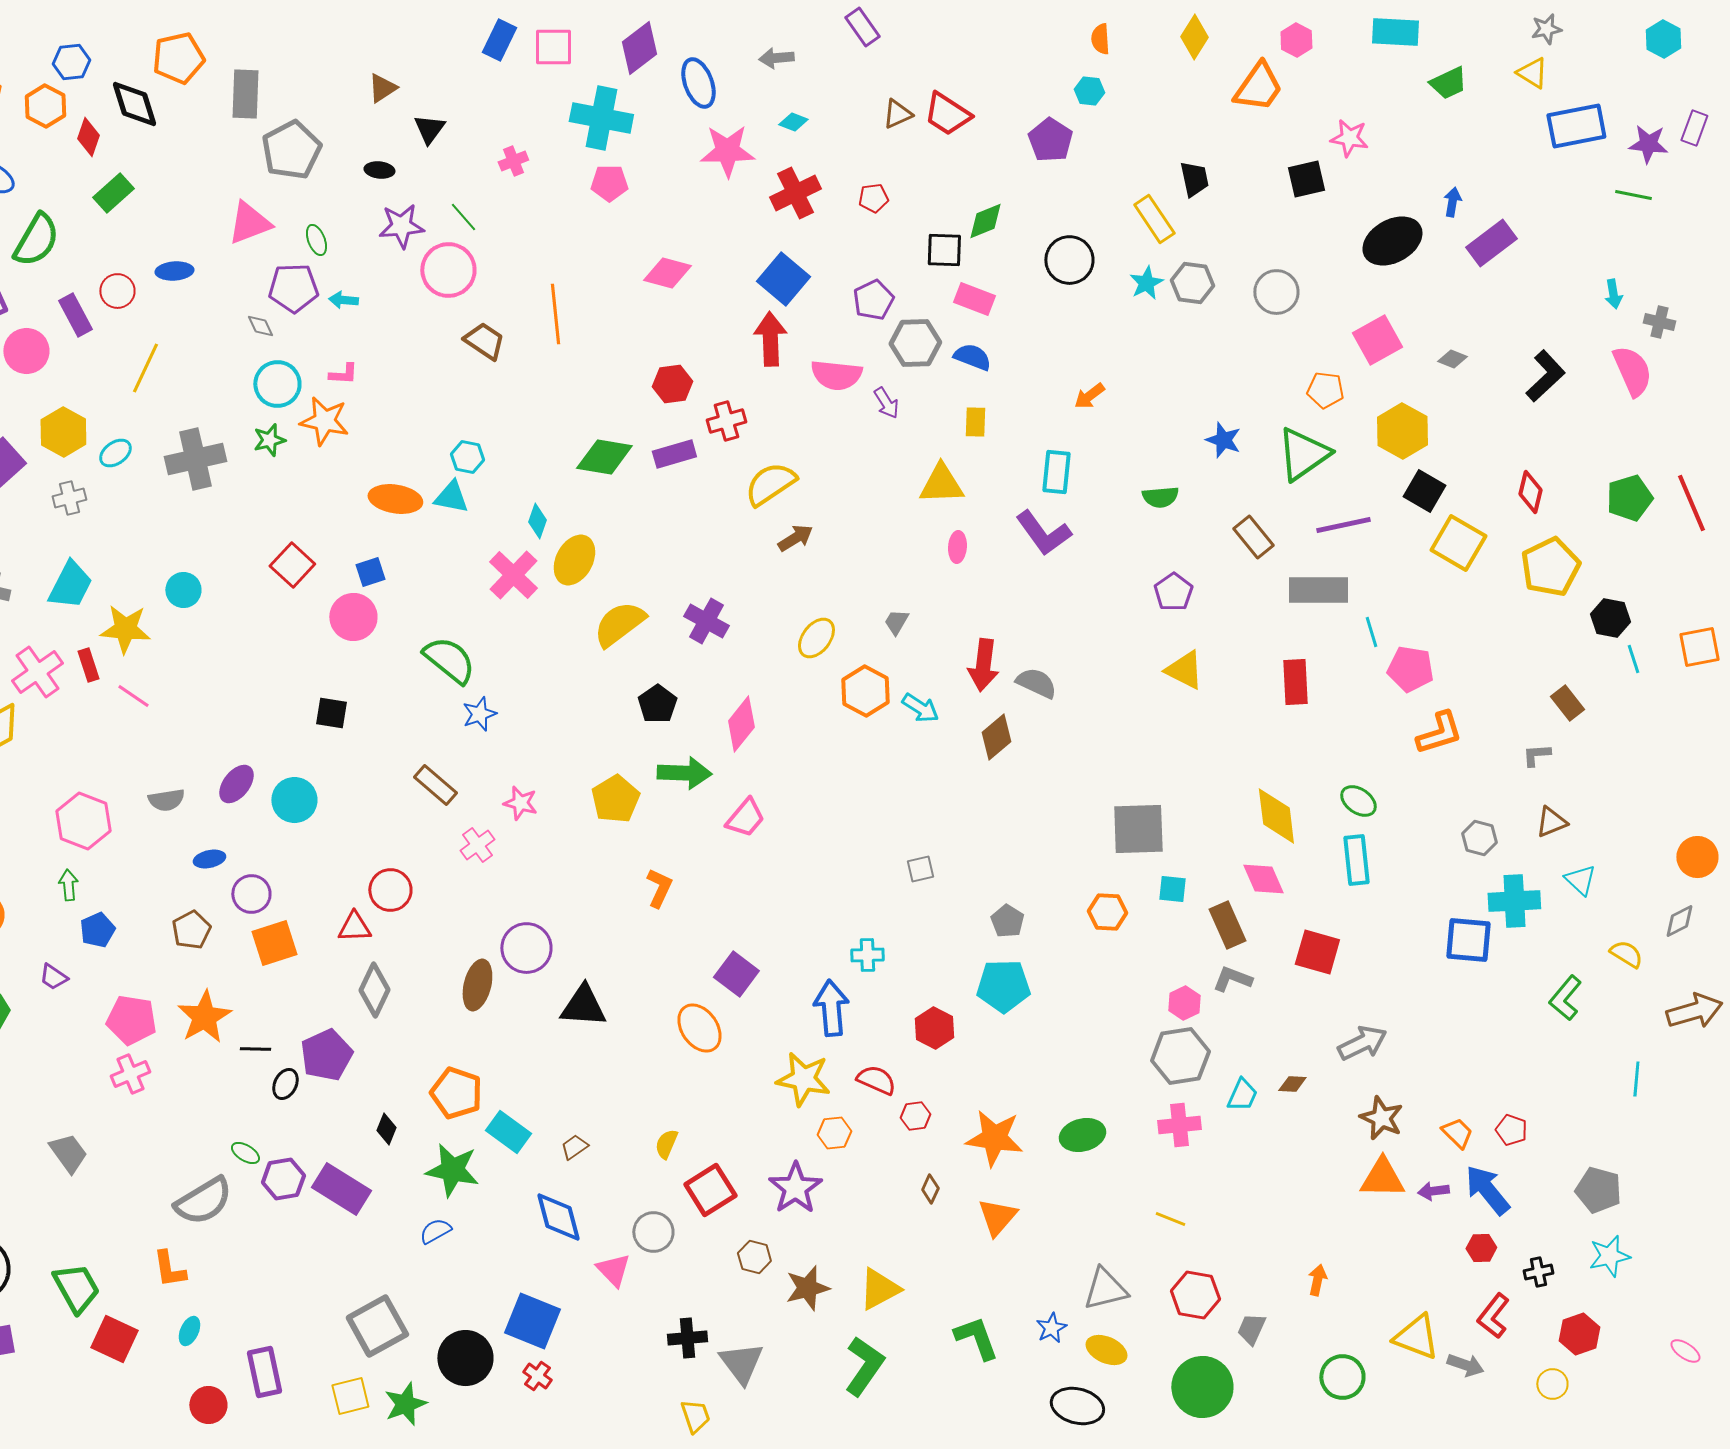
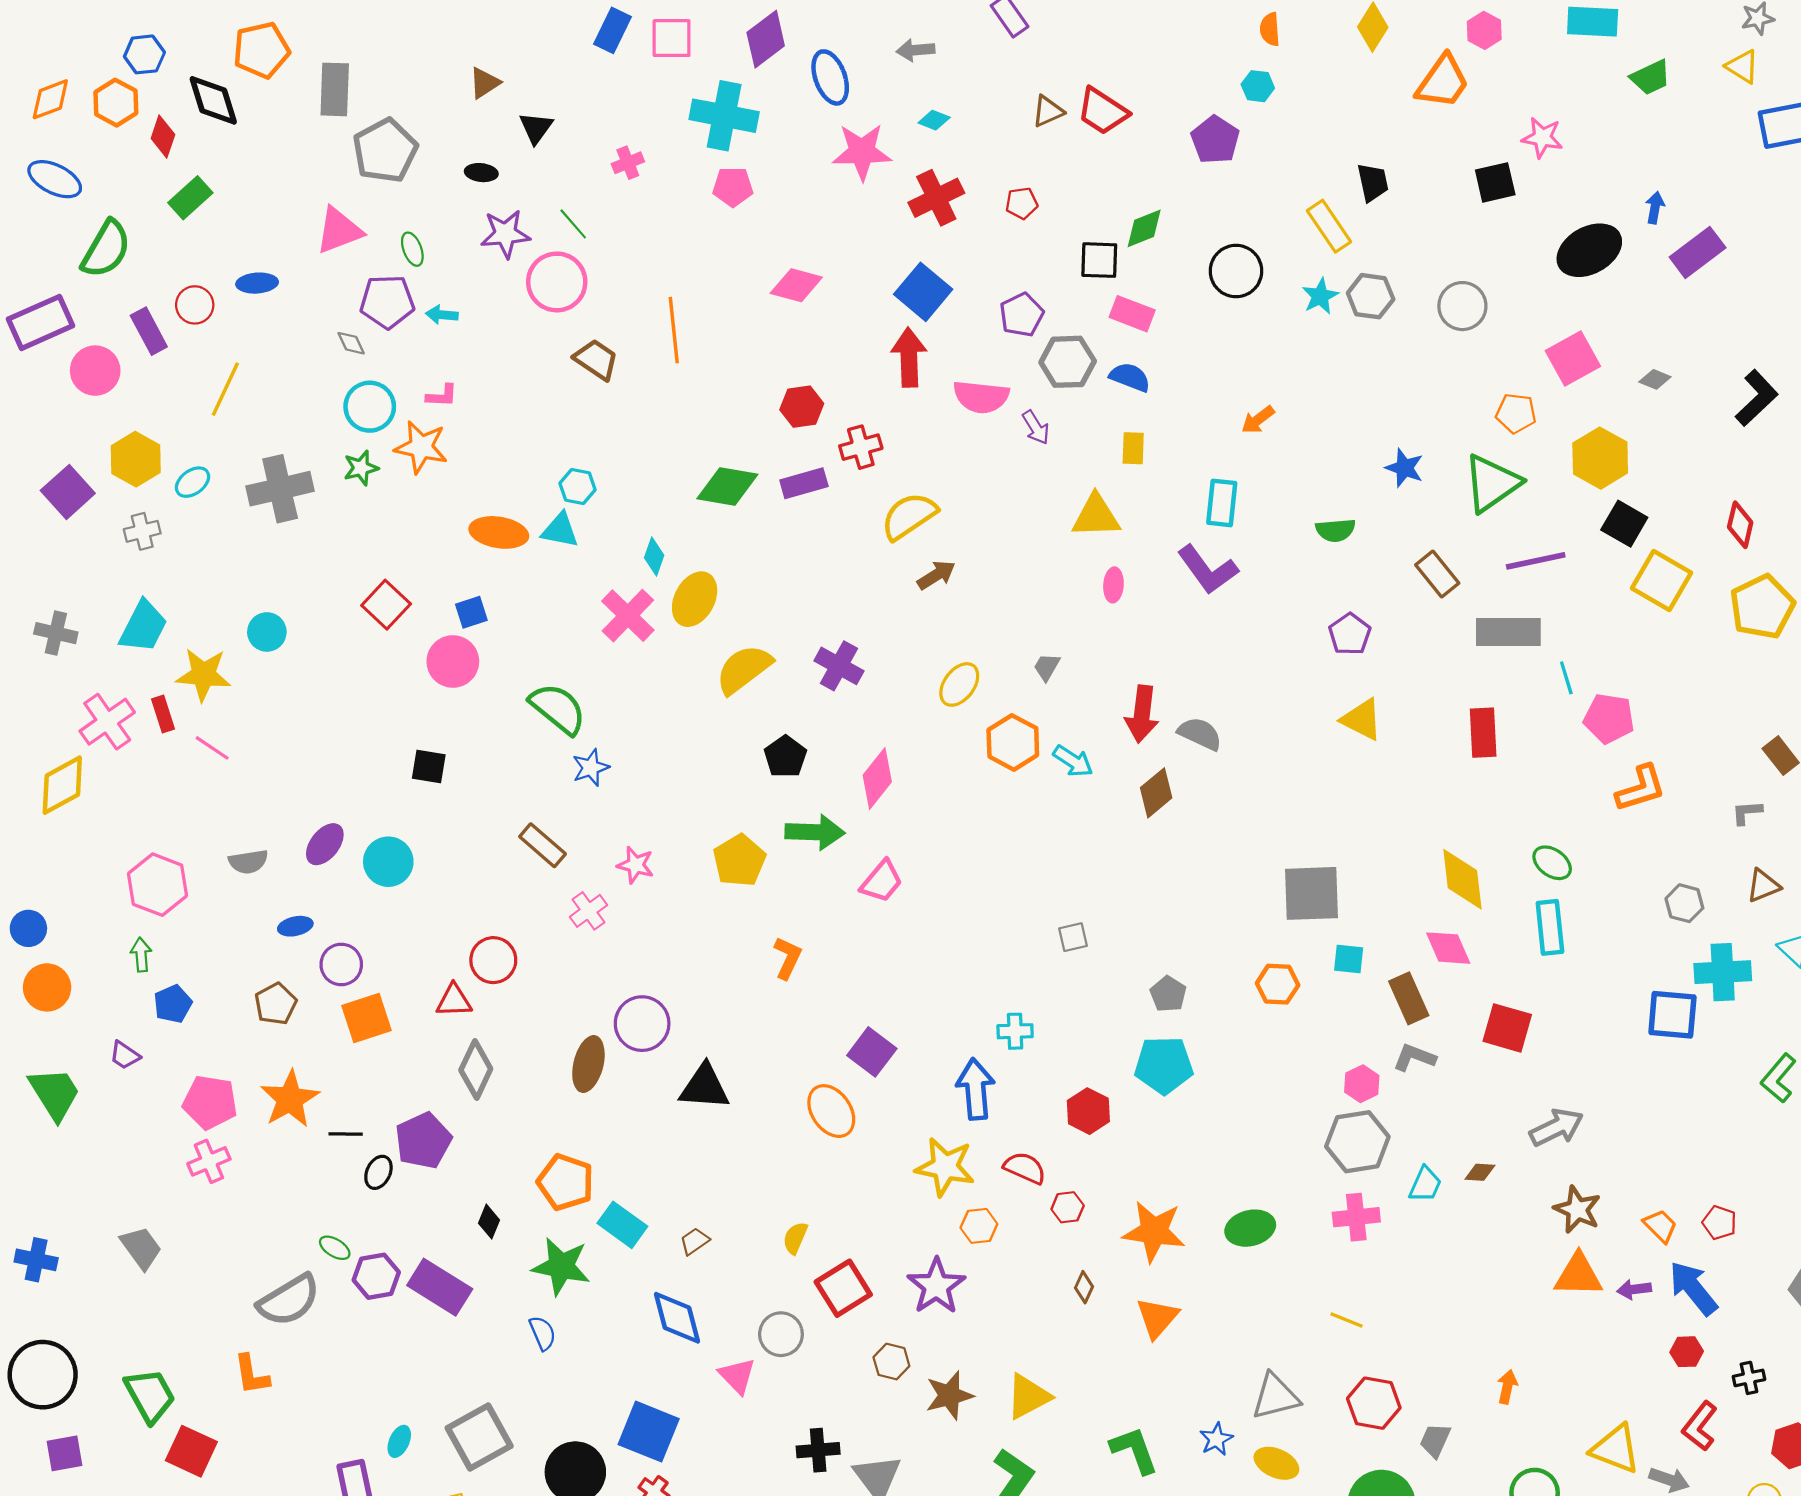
blue semicircle: (435, 1231) -> (543, 1333), turned 96
cyan ellipse: (189, 1331) -> (399, 1441), moved

